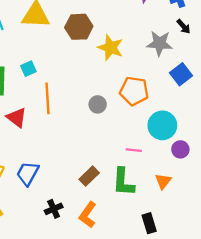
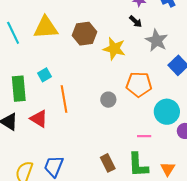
black arrow: (184, 26) -> (136, 21), moved
gray star: (160, 43) -> (157, 40), turned 30
brown rectangle: (89, 176) -> (108, 163), turned -66
orange triangle: (163, 181) -> (168, 169), moved

